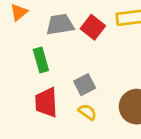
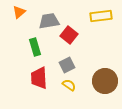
red square: (93, 27) -> (69, 35), moved

